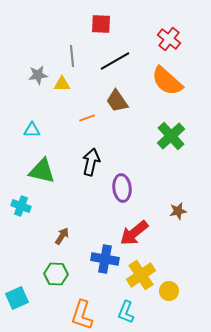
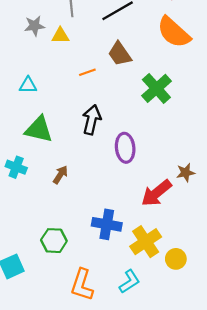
green cross: (171, 136) -> (156, 88), moved
red arrow: (134, 233) -> (156, 193), moved
brown arrow: (62, 236) -> (60, 175), moved
cyan L-shape: (126, 312) -> (129, 282), turned -145

